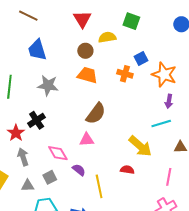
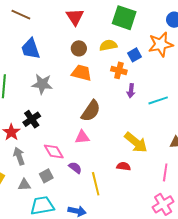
green square: (131, 21) -> (124, 18), size x1.4
yellow semicircle: (107, 37) -> (108, 45), moved
orange star: (164, 75) -> (161, 44), moved, turned -30
purple arrow: (169, 101) -> (131, 91), moved
cyan line: (161, 124) -> (158, 100), moved

